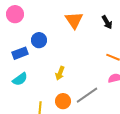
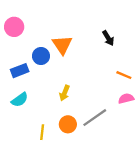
orange triangle: (74, 20) -> (62, 45), moved
black arrow: (107, 22) -> (108, 38), moved

